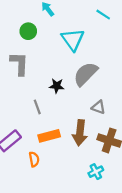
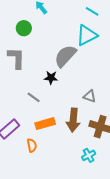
cyan triangle: (73, 40) -> (87, 35), moved, turned 40
gray semicircle: (86, 74) -> (65, 56), moved
gray line: (37, 107) -> (34, 97), turned -32

